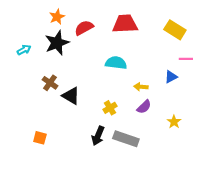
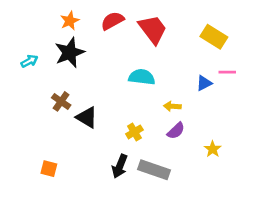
red trapezoid: (125, 24) -> (153, 29), turned 56
red semicircle: (84, 28) -> (112, 21), moved
blue triangle: (171, 77) -> (204, 83), moved

